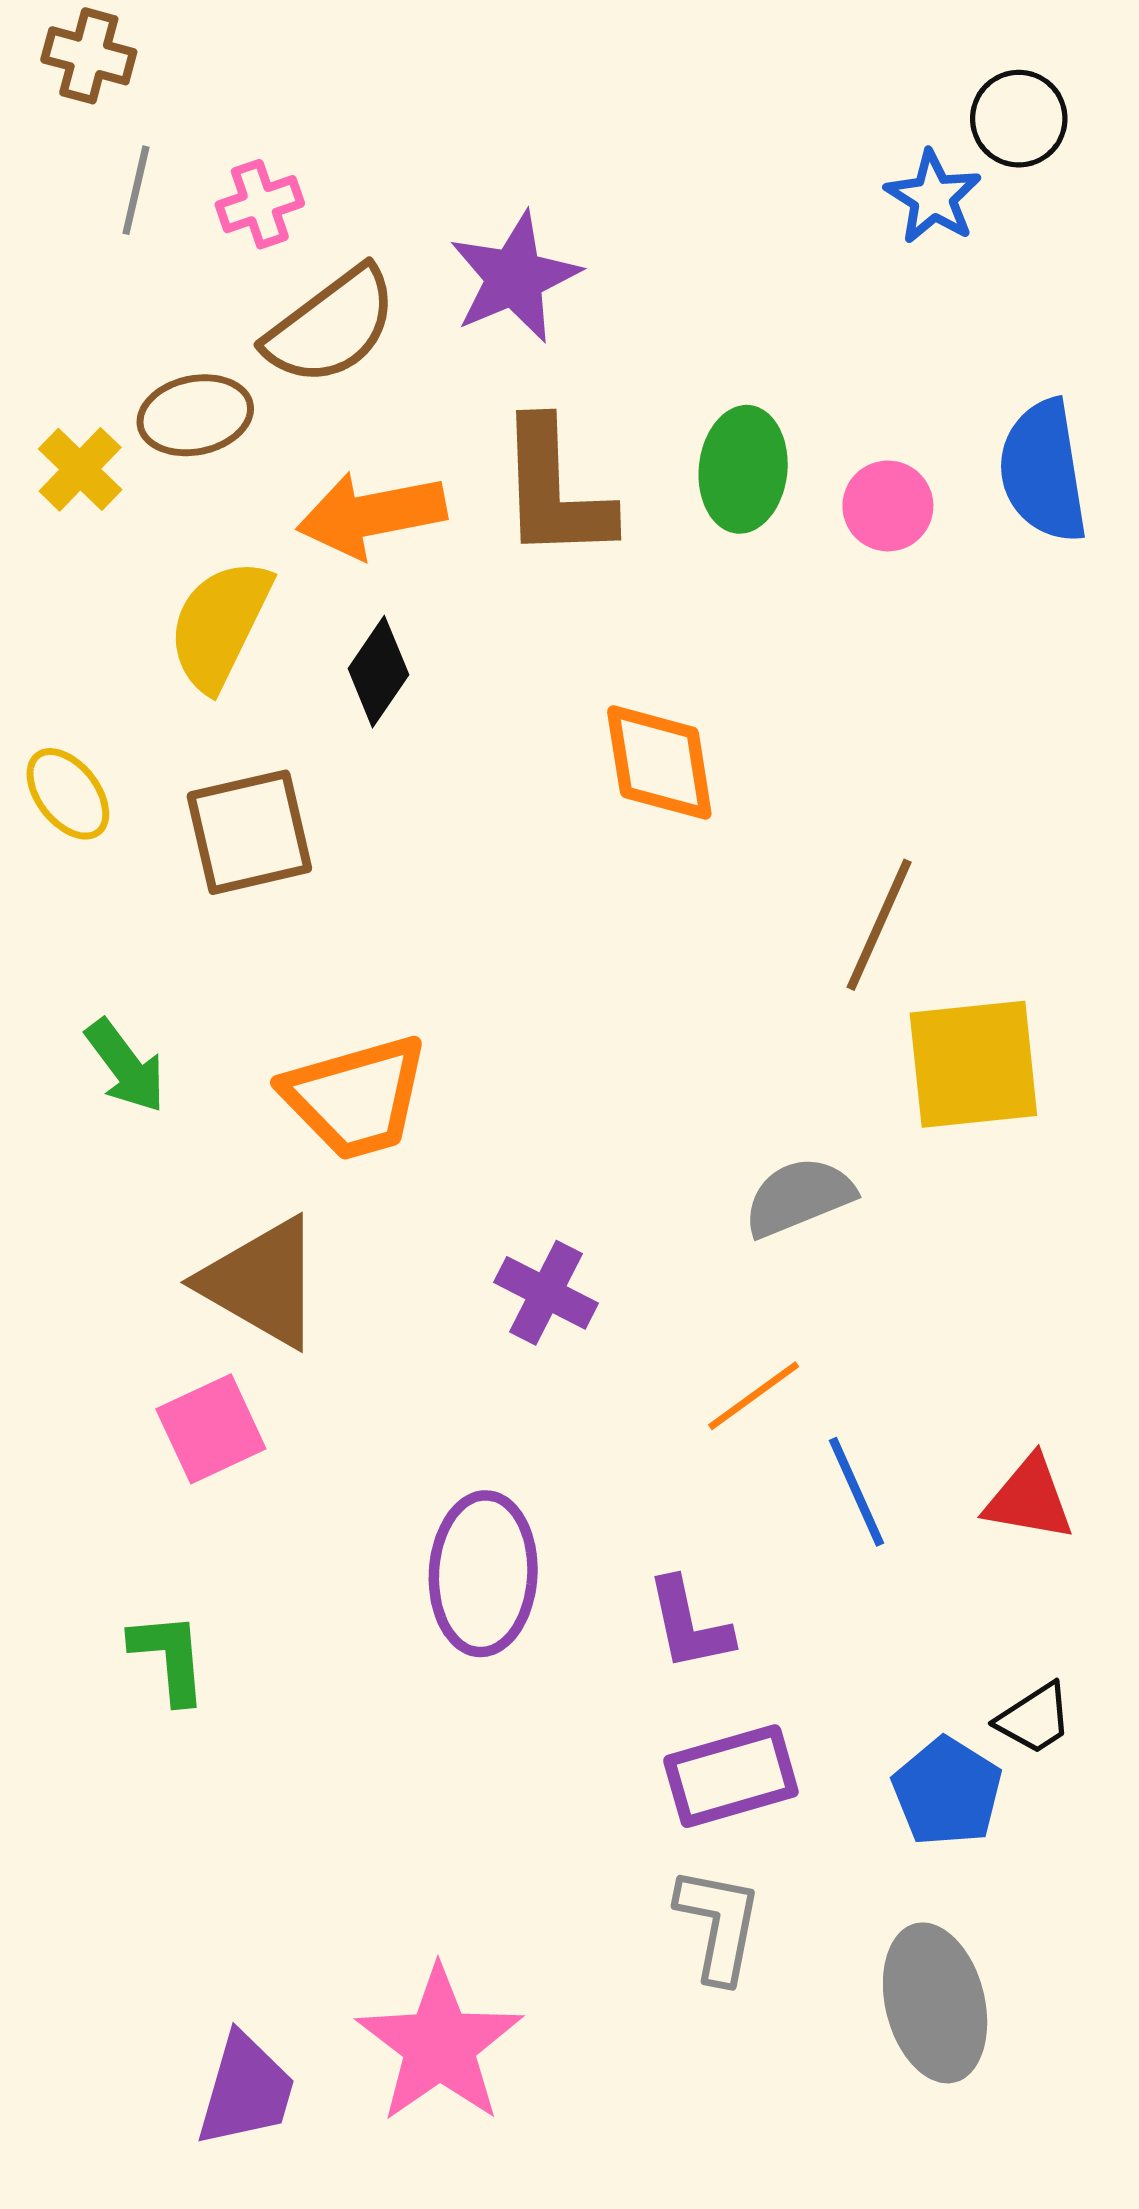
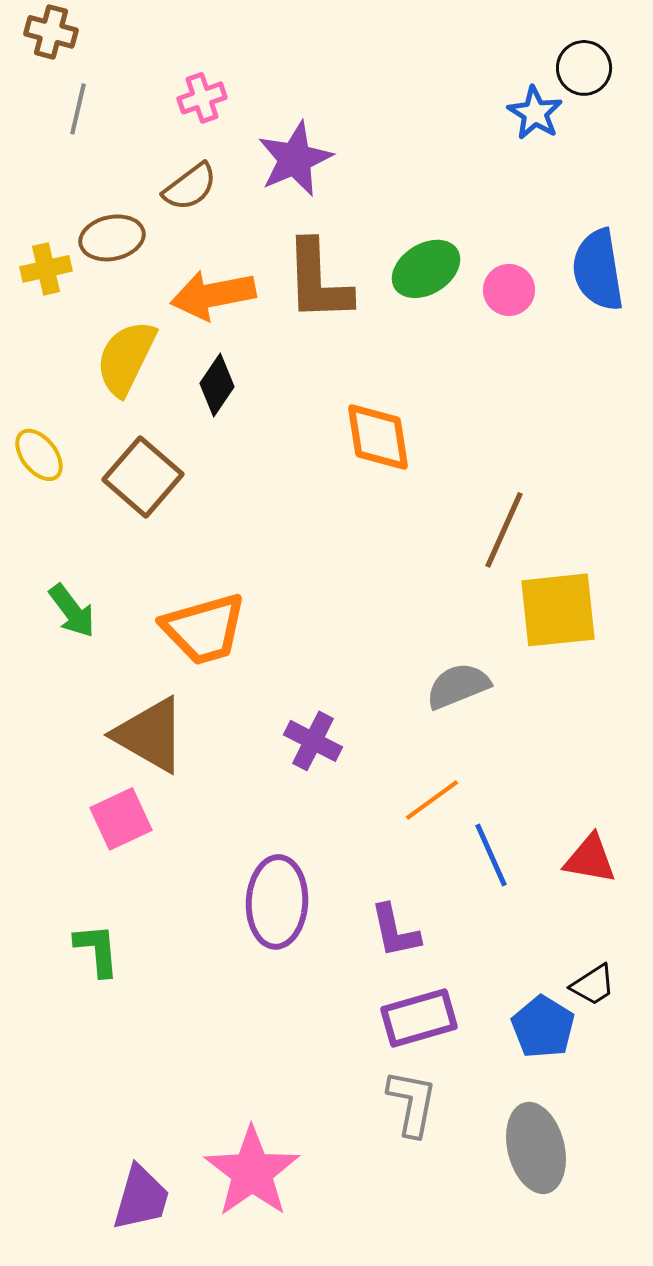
pink cross: (260, 204) -> (202, 98), moved
brown semicircle: (331, 326) -> (190, 187), size x0.7
yellow cross: (80, 469) -> (46, 269), turned 33
green ellipse: (743, 469) -> (426, 269), turned 52
brown square: (249, 832) -> (143, 477), turned -36

